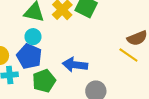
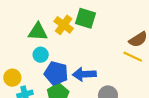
blue pentagon: (29, 56) -> (56, 73), moved

